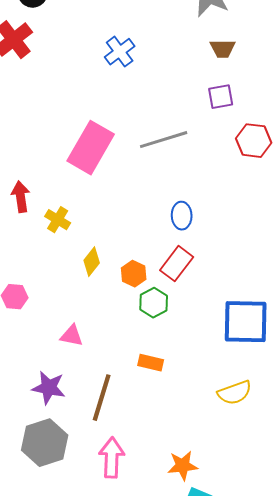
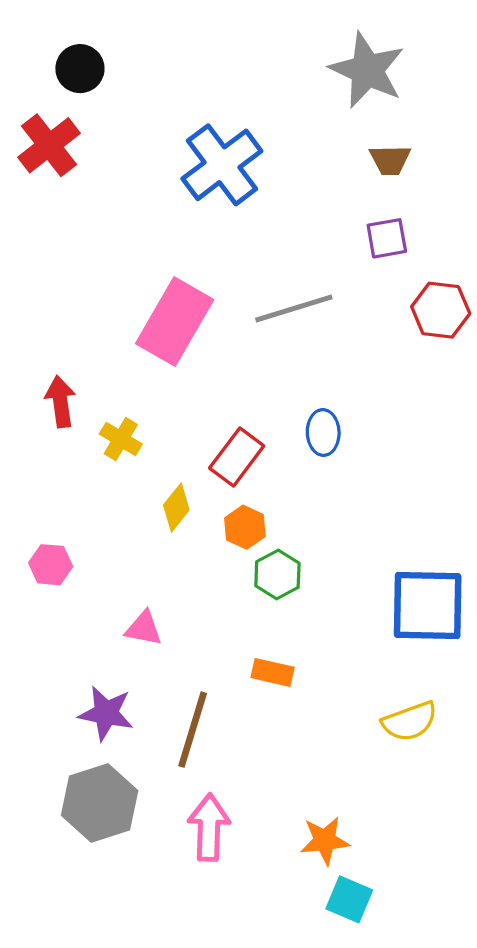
blue cross: (120, 52) -> (222, 165), size x1.6
red rectangle: (177, 264) -> (237, 457), moved

